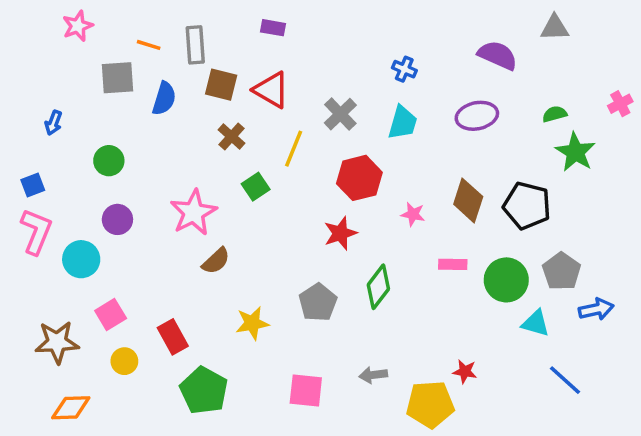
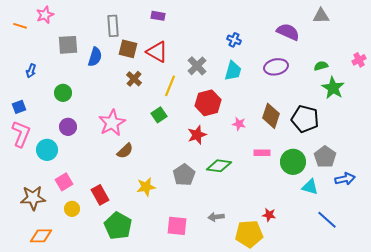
orange line: (149, 45) -> (20, 26), moved
green square: (256, 187) -> (159, 115), moved
green diamond: (378, 287) -> (219, 166), turned 60

